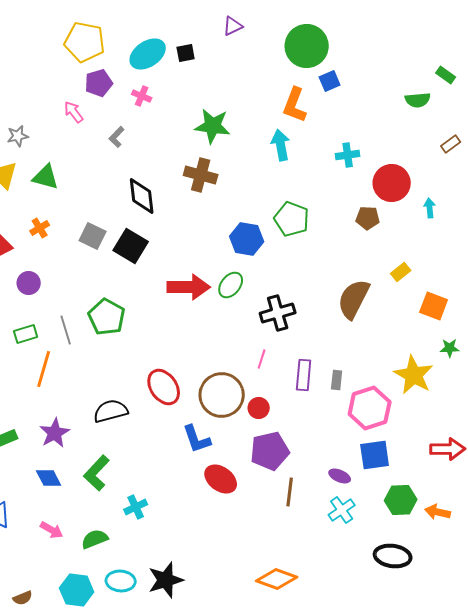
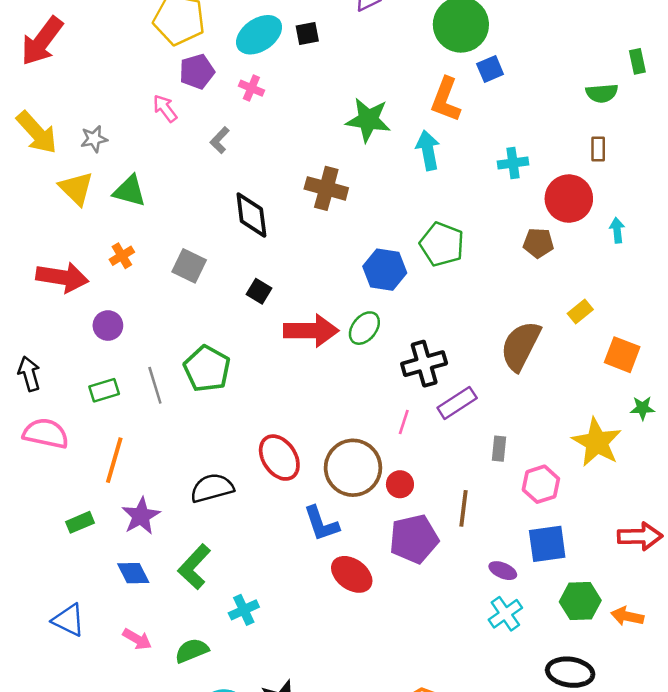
green rectangle: (446, 75) -> (637, 61), turned 42
green star: (213, 126) -> (368, 120), moved
brown rectangle: (451, 144) -> (598, 149), moved, turned -54
black square: (131, 246) -> (259, 291), moved, size x0.6
orange line: (44, 369) -> (114, 460), moved
purple rectangle: (304, 375) -> (457, 403), moved, turned 52
pink hexagon: (370, 408) -> (541, 484), size x0.7
brown line: (290, 492) -> (463, 508), moved

